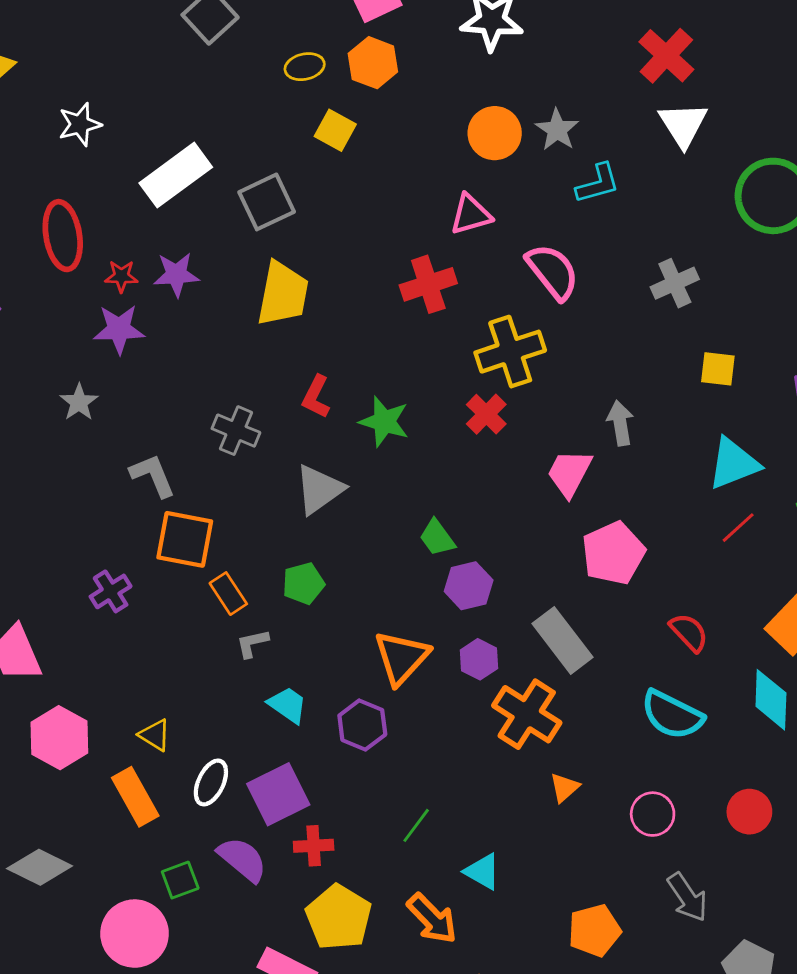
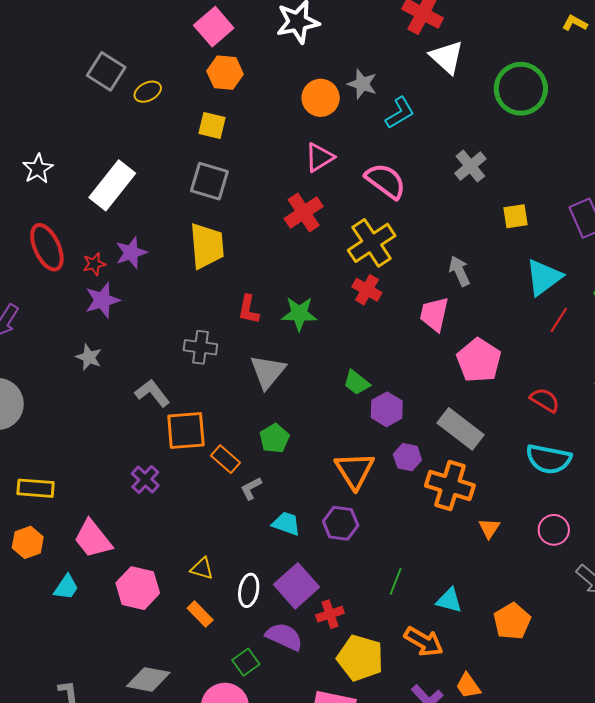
yellow ellipse: (305, 67) -> (148, 92), moved
gray square: (267, 202) -> (209, 181), moved, turned -33
orange rectangle: (135, 797) -> (200, 614), size x0.7
orange pentagon: (594, 930) -> (512, 621), moved

